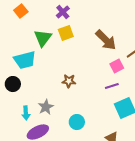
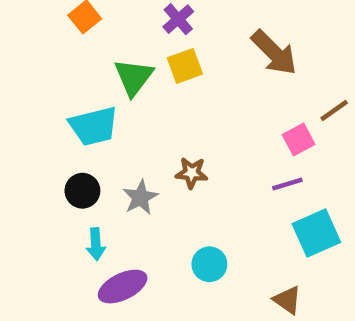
brown arrow: (106, 40) -> (274, 53), moved
black circle: (13, 84) -> (82, 191), moved
gray star: (46, 107) -> (140, 197), moved

